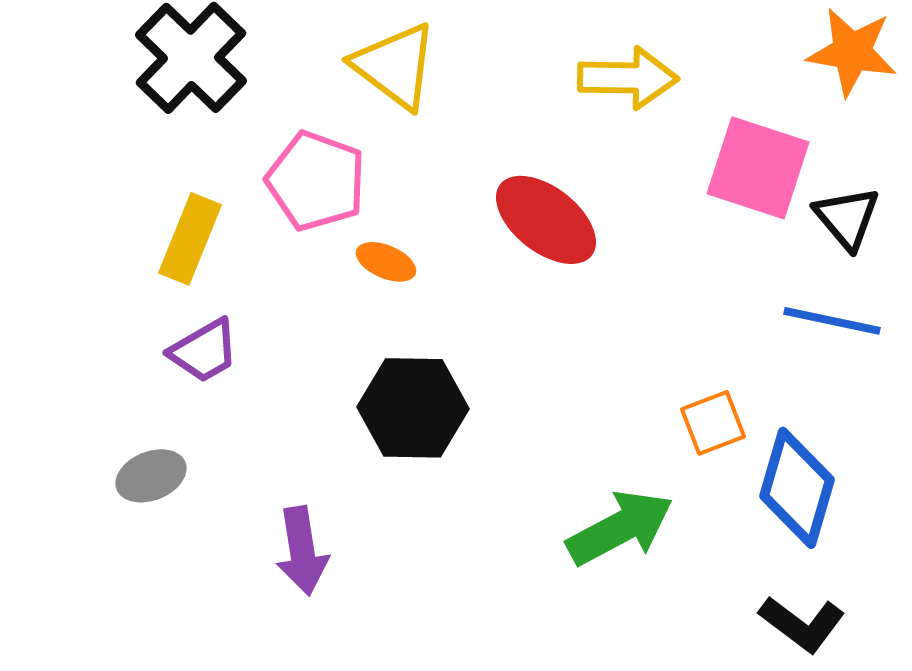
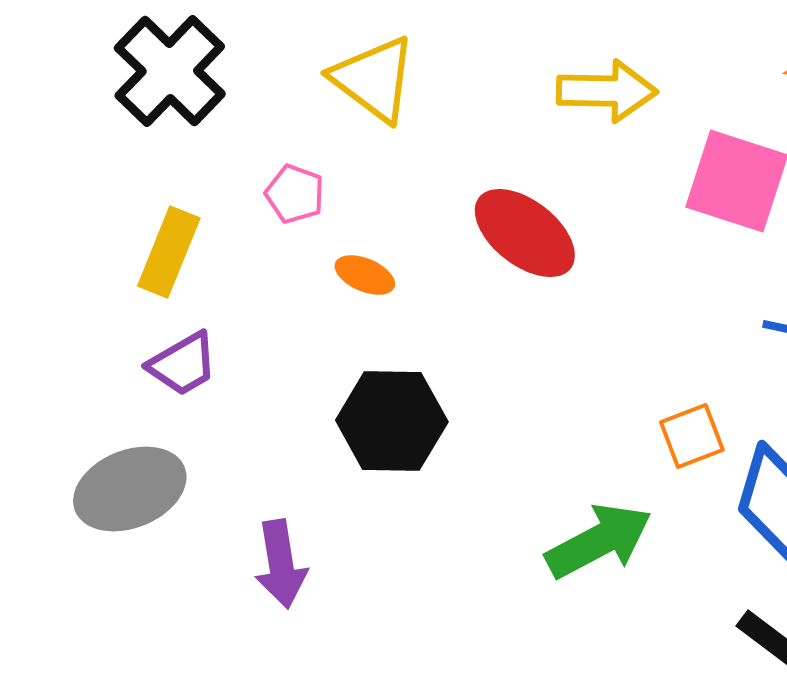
pink pentagon: (316, 181) -> (295, 194), size x0.6
gray ellipse: (151, 476) -> (130, 489), size x1.6

